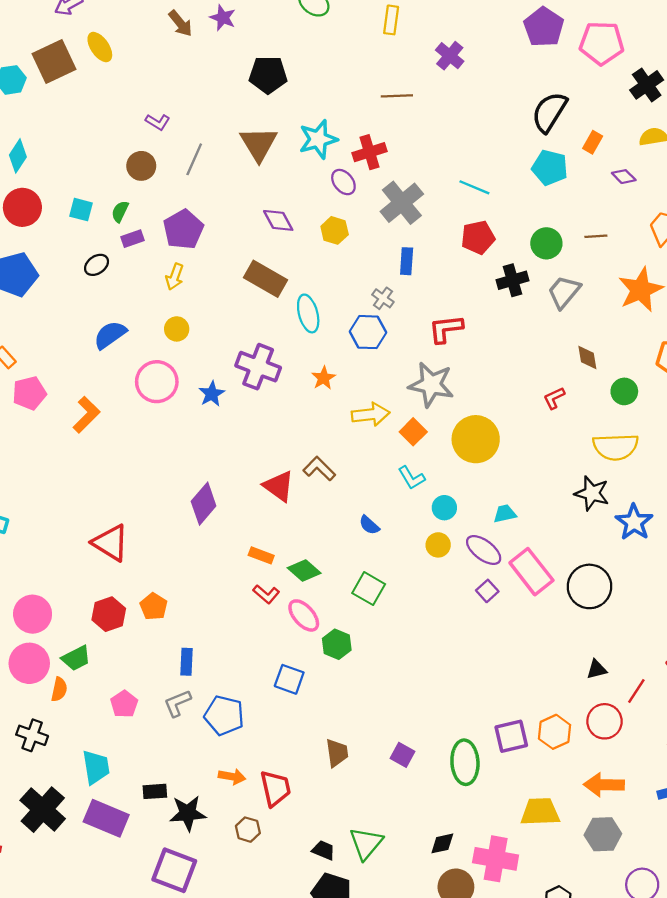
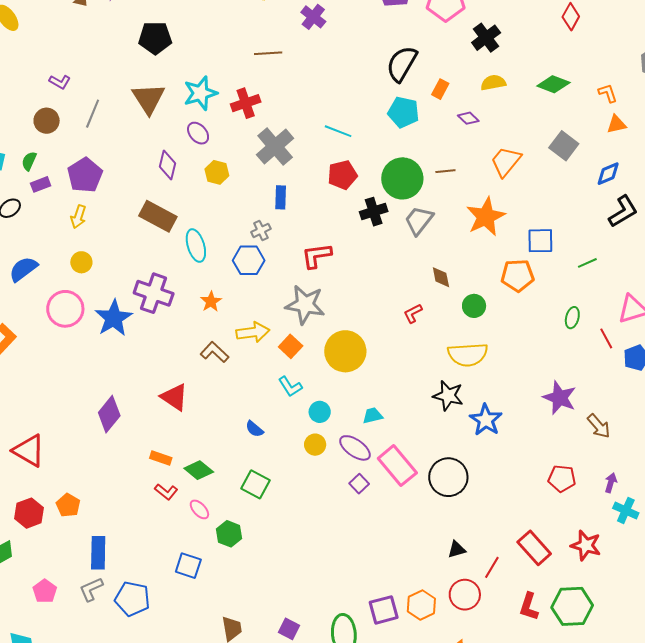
purple ellipse: (343, 182) -> (198, 133), moved
purple diamond: (278, 220) -> (167, 165), turned 44
green circle: (546, 243) -> (402, 178), size x1.5
gray cross: (383, 298) -> (261, 230), turned 30
blue star: (212, 394) -> (114, 318), size x1.6
brown L-shape: (319, 469) -> (214, 352), moved
pink ellipse: (304, 615) -> (199, 509), size x0.7
blue rectangle: (187, 662) -> (98, 553), size x1.4

